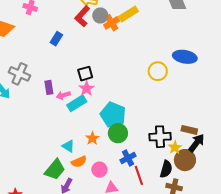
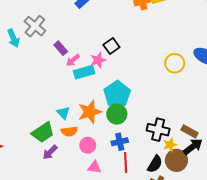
black square: (85, 74) -> (111, 46), moved, turned -35
purple rectangle: (49, 87) -> (61, 48), turned -48
pink arrow: (63, 95) -> (73, 60), turned -40
orange star: (92, 138) -> (90, 112), size x1.6

